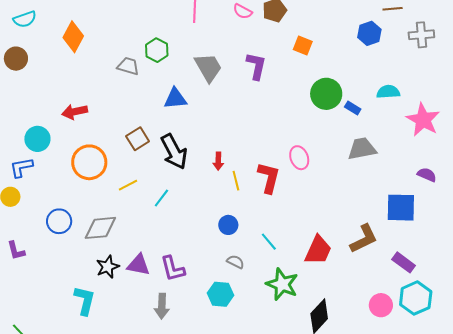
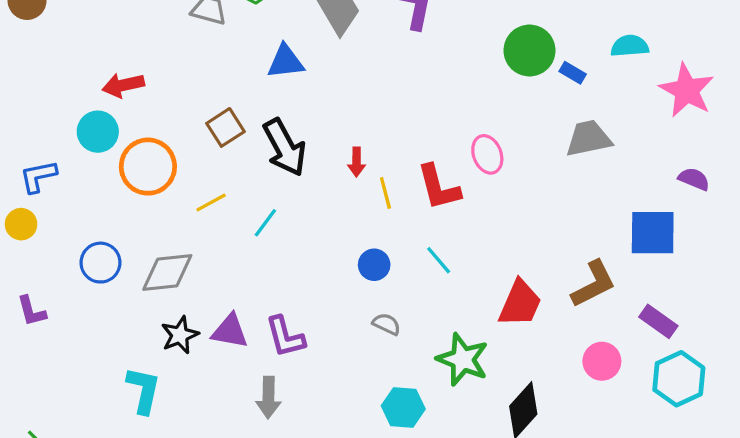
cyan circle: (37, 139) -> (98, 132), moved
red L-shape: (269, 178) -> (439, 187), turned 152
cyan line: (269, 242) -> (439, 260), moved
cyan hexagon: (220, 294) -> (403, 407), moved
pink circle: (381, 305) -> (602, 361), moved

